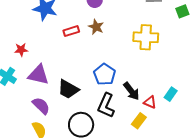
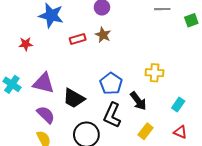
yellow cross: (146, 37) -> (155, 73), moved, size x0.7
red star: (21, 50) -> (26, 44), moved
red triangle: (150, 102) -> (180, 132), moved

